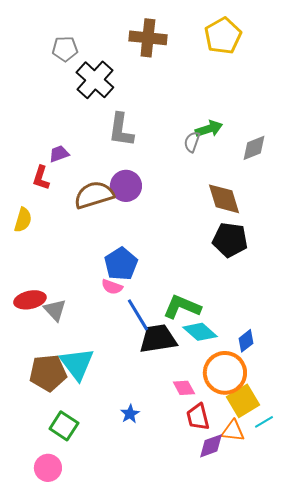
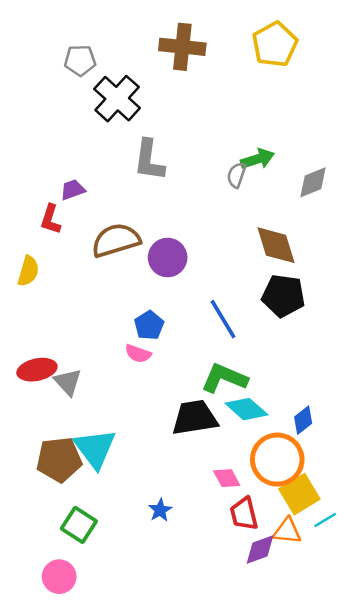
purple circle: (126, 186) -> (168, 258), moved
blue pentagon: (121, 264) -> (149, 325), size x0.7
blue line: (138, 315) -> (223, 319), moved

